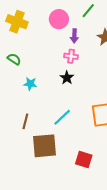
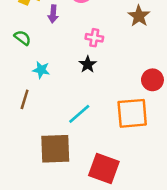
purple arrow: (74, 36) -> (53, 14), moved
brown line: (25, 121) -> (25, 99), moved
red square: (84, 160) -> (104, 169), size x1.4

